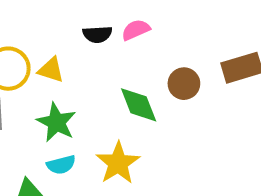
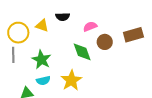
pink semicircle: (136, 30) -> (90, 27), moved
yellow triangle: (51, 70) -> (42, 26), moved

